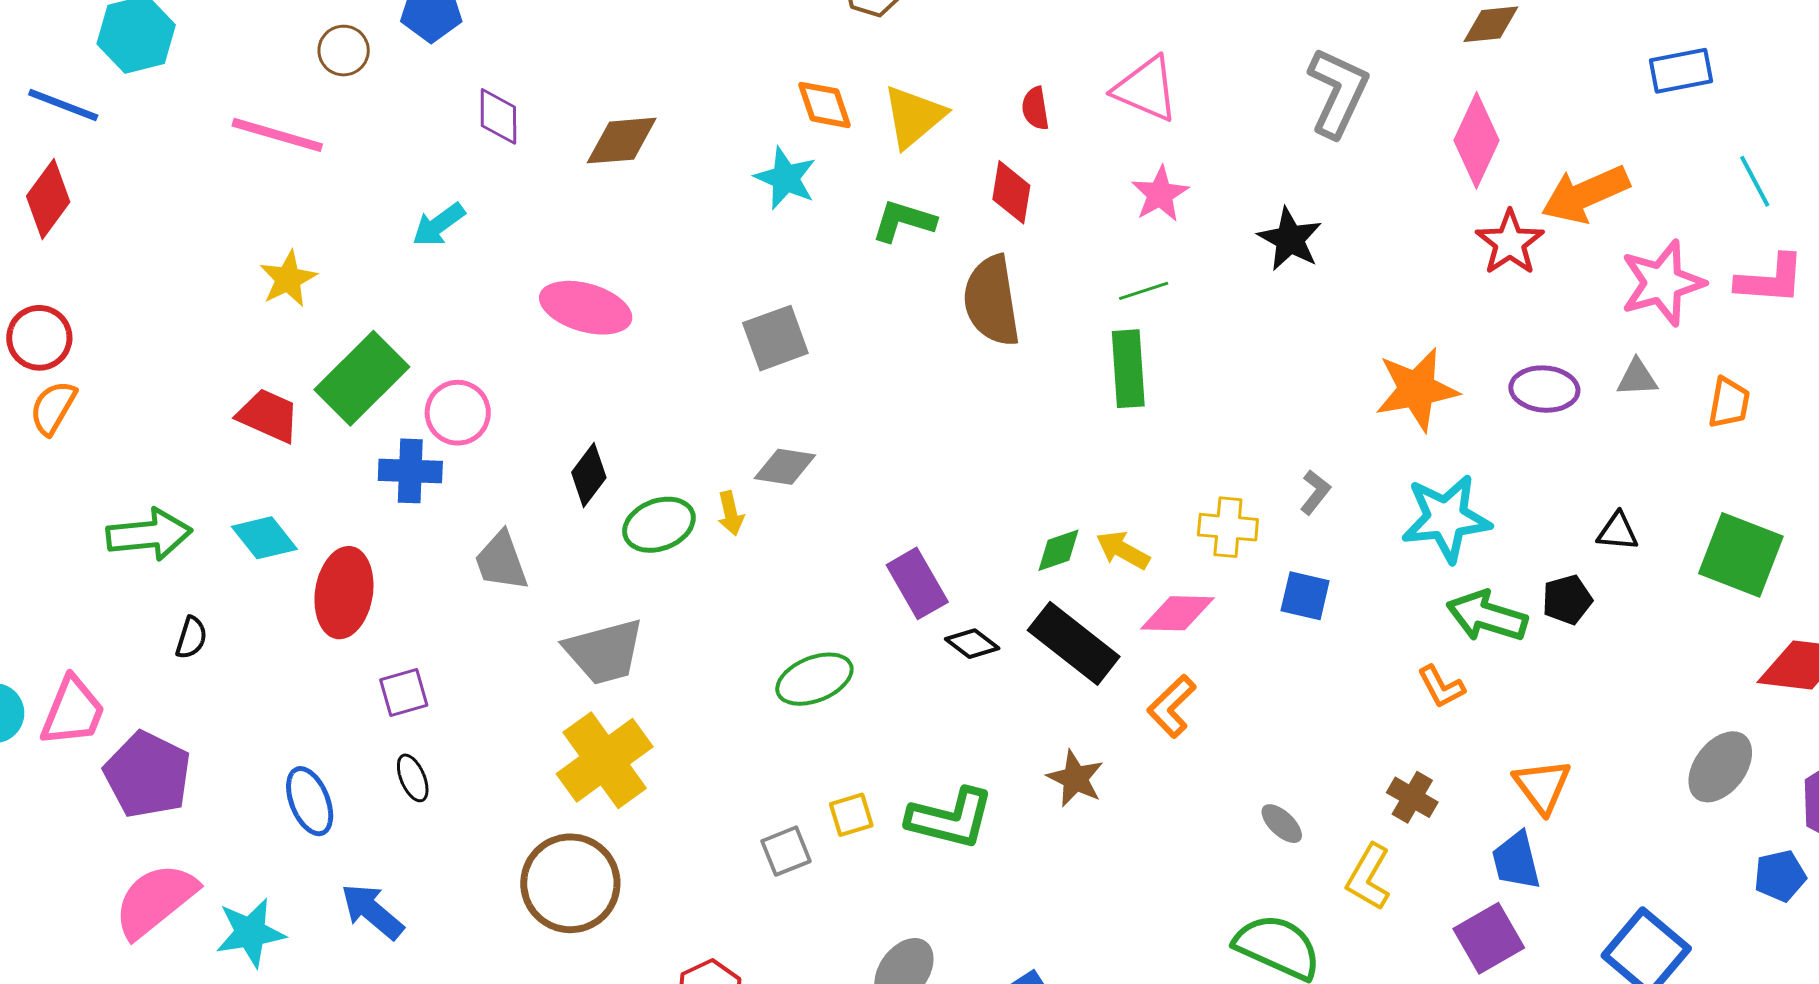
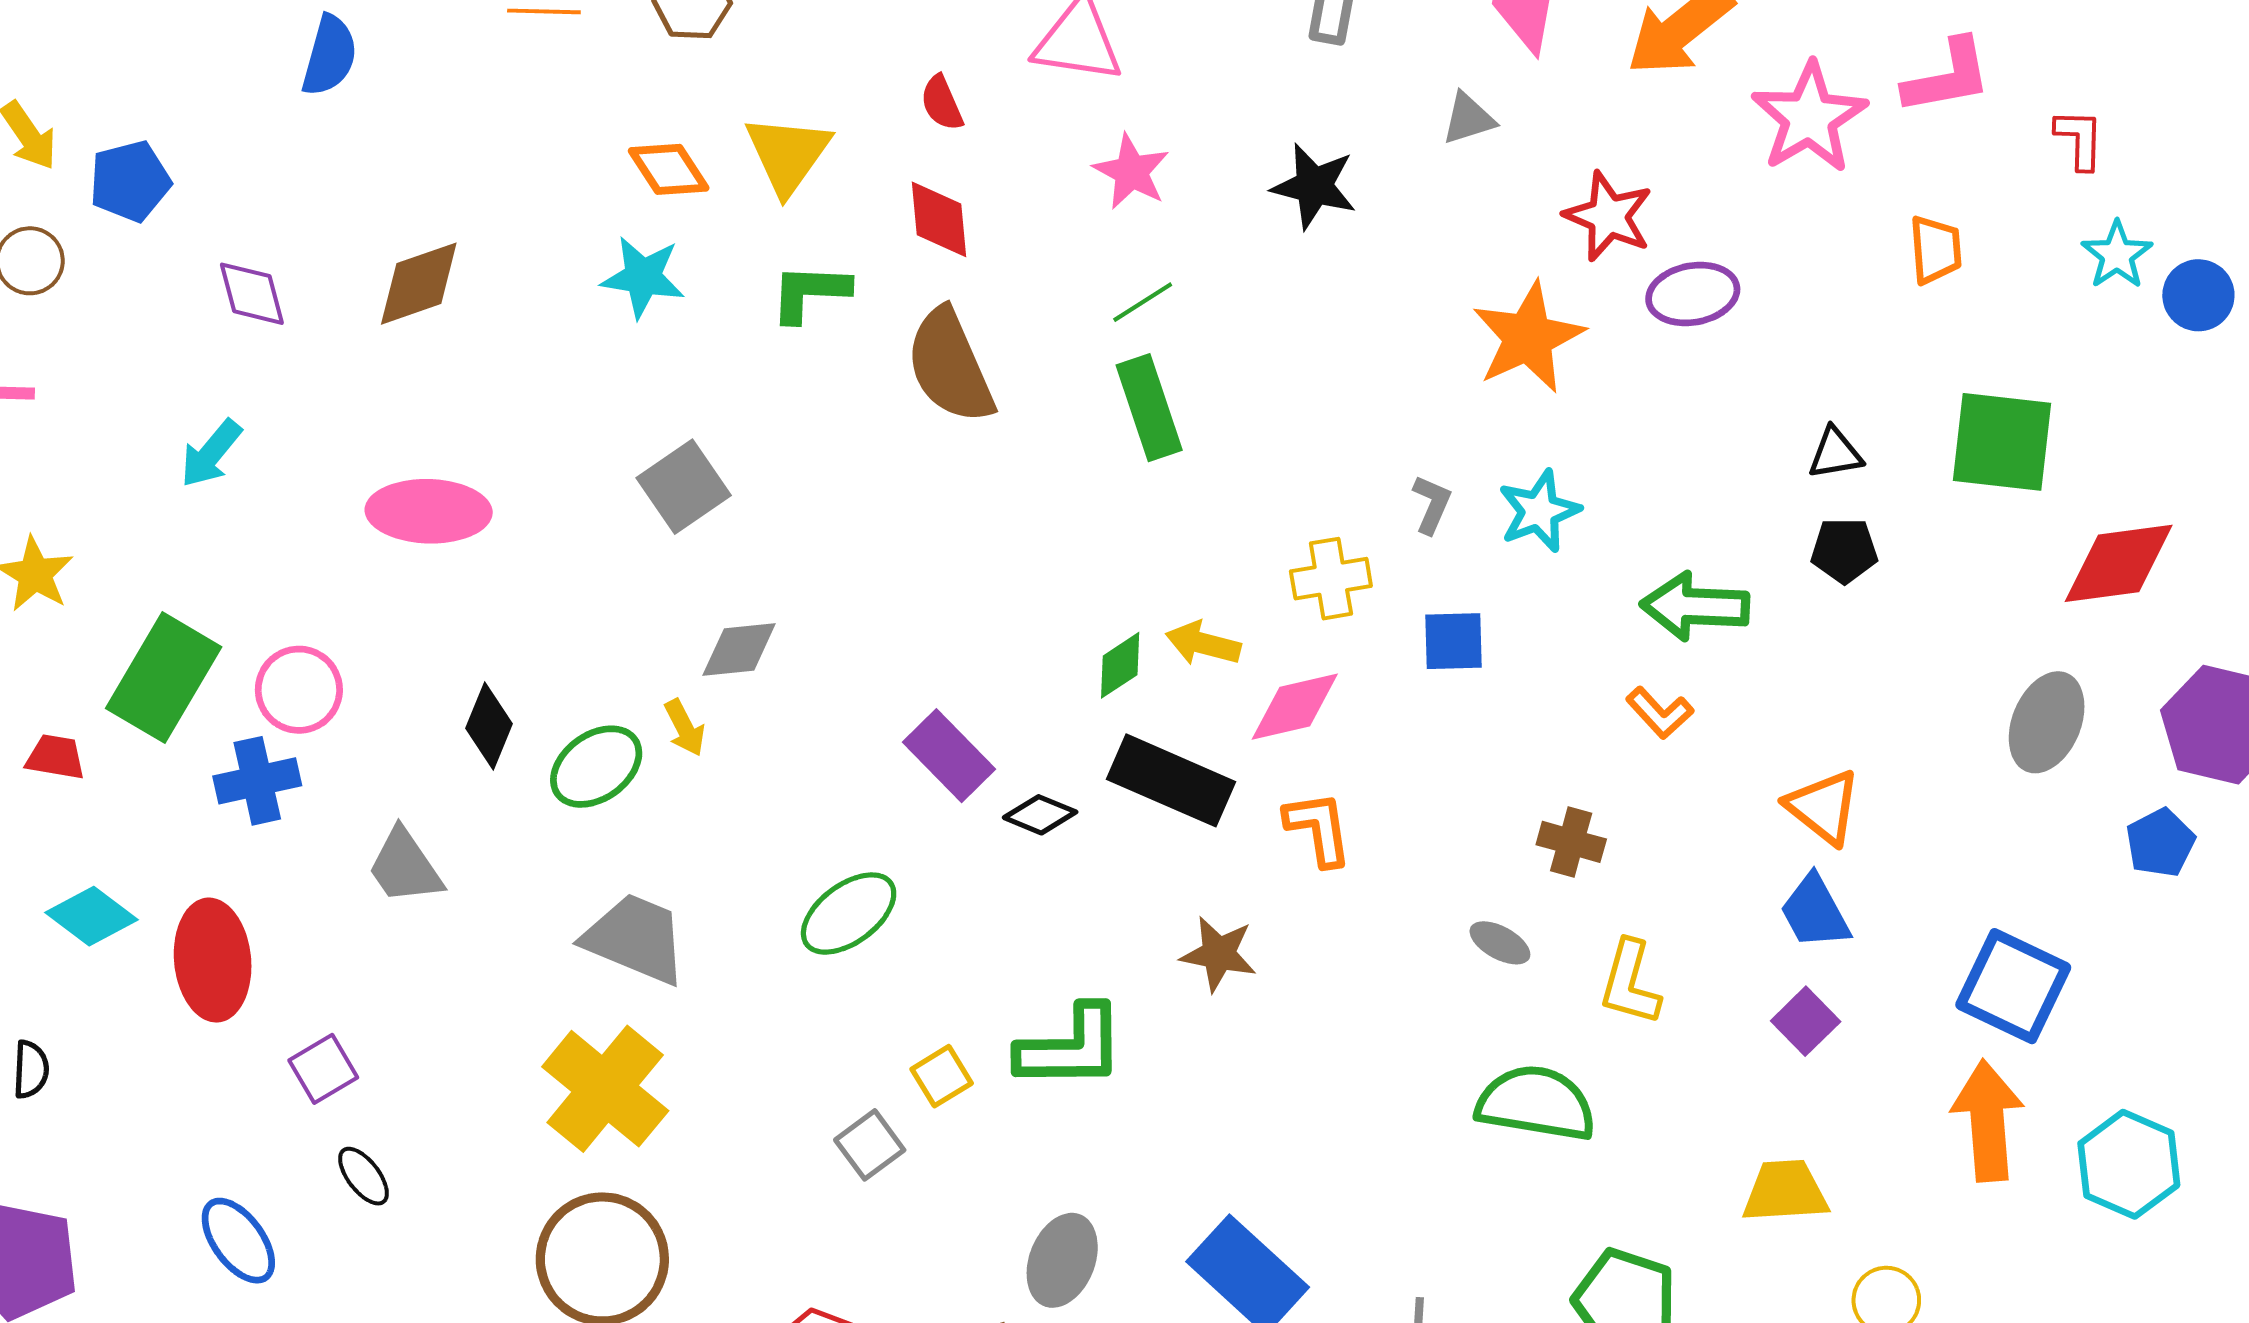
red star: (1510, 243) -> (1608, 216), moved
gray triangle: (1637, 378) -> (1468, 119), moved
red trapezoid: (268, 416) -> (56, 757), size x0.7
cyan star: (1446, 518) -> (1539, 511), moved, size x0.7
black pentagon: (1567, 600) -> (1844, 550), moved, turned 30
gray trapezoid: (604, 652) -> (635, 939), moved, turned -128
orange L-shape: (1172, 706) -> (1318, 828), turned 140
brown cross: (1412, 797) -> (1571, 842), moved
purple square: (1489, 938) -> (1806, 1021), size x0.7

